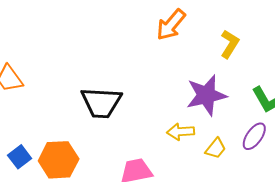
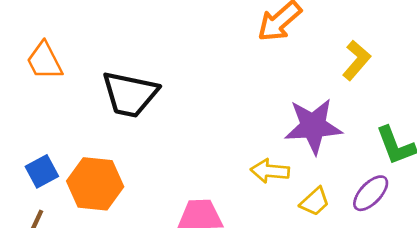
black trapezoid: (101, 103) -> (130, 94), moved

